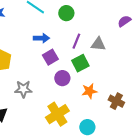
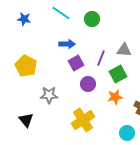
purple line: (76, 41) -> (101, 58), moved
green square: (80, 63) -> (118, 74), moved
cyan circle: (87, 127) -> (127, 133), moved

